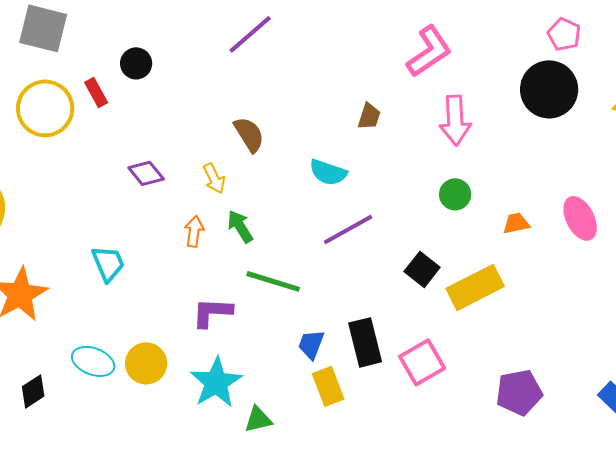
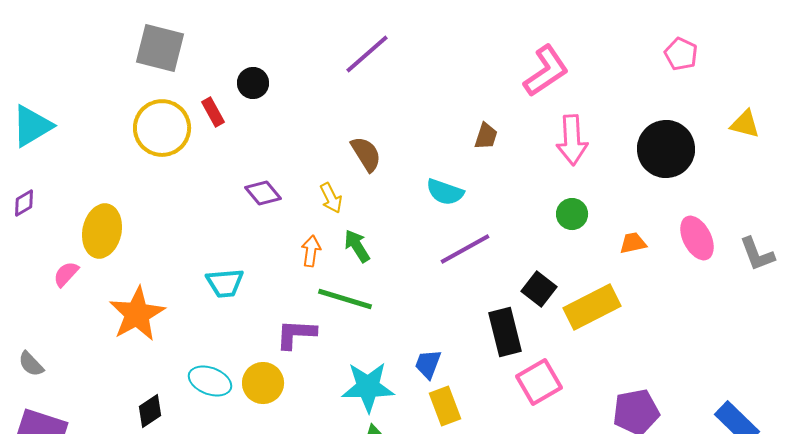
black circle: (549, 89) -> (666, 149), moved
cyan trapezoid: (108, 263) -> (225, 283), turned 108
green line: (273, 281) -> (345, 299), moved
purple L-shape: (212, 312) -> (296, 334), moved
black rectangle: (365, 342) -> (505, 332), moved
cyan star: (216, 382) -> (368, 387), moved, turned 30

